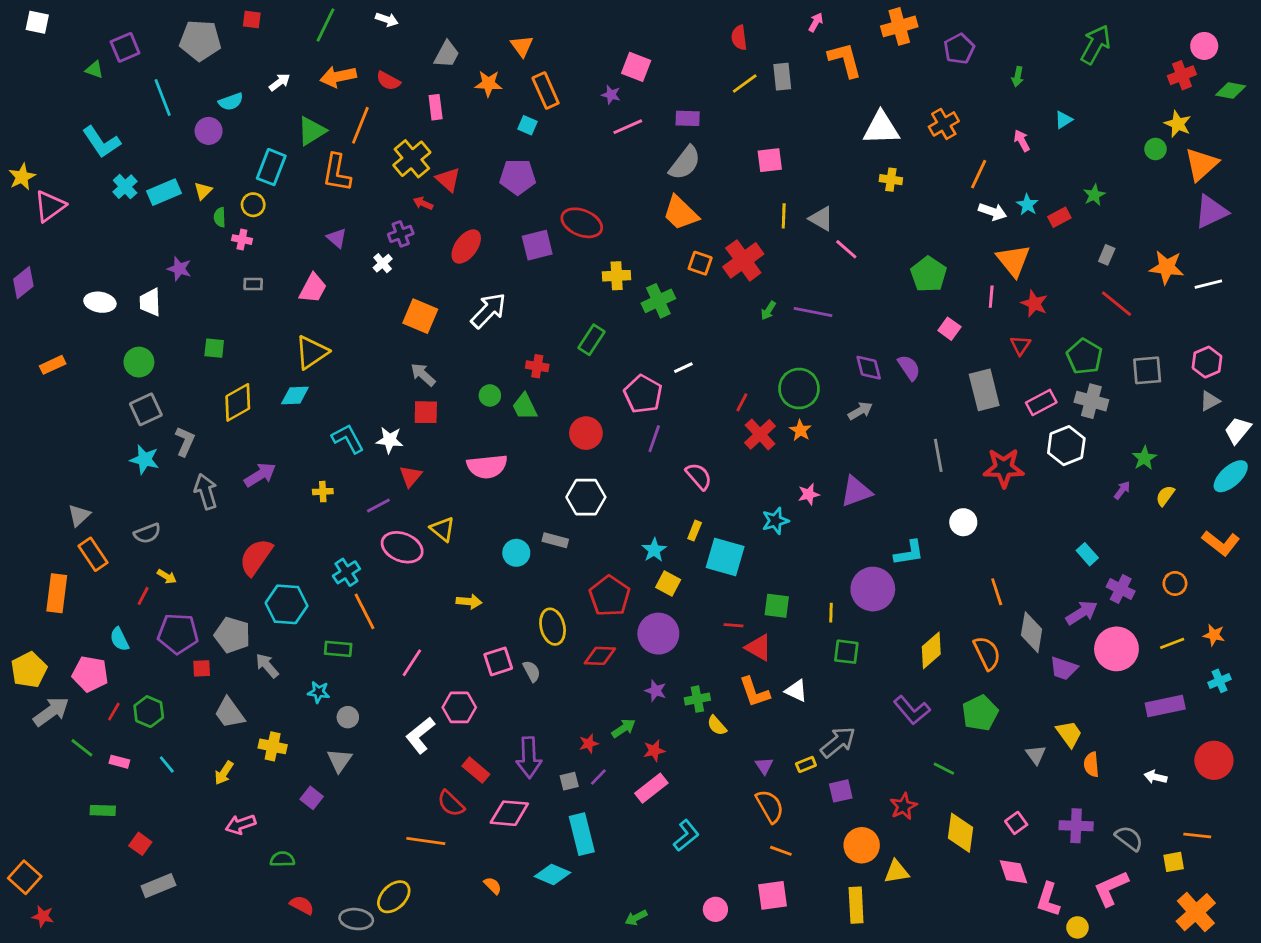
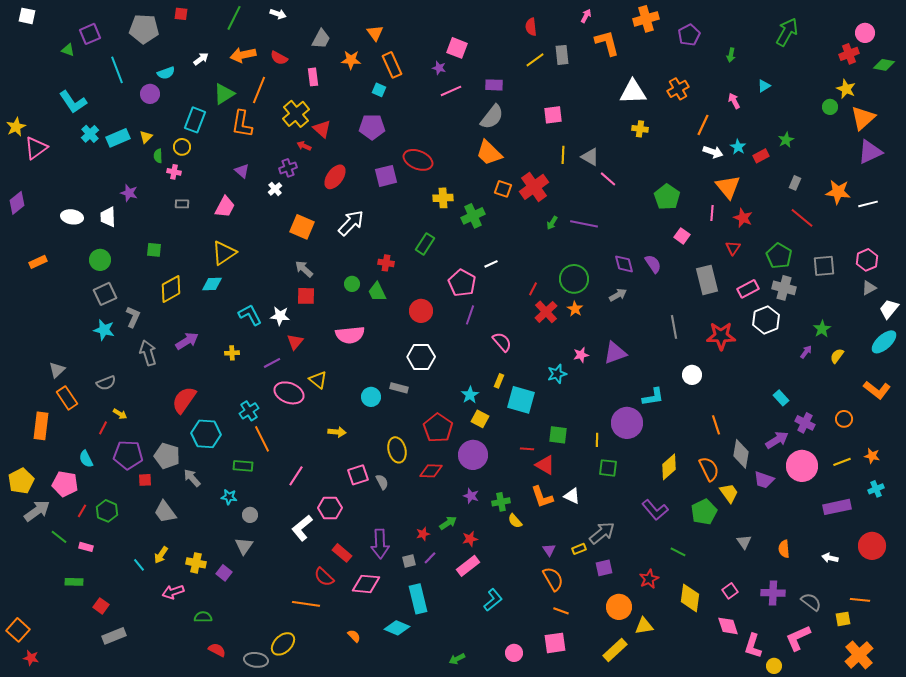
yellow trapezoid: (1069, 734) -> (729, 493), moved
yellow cross: (273, 746) -> (196, 563), moved
cyan line: (167, 764) -> (139, 565), moved
yellow rectangle: (856, 905) -> (615, 650), turned 50

